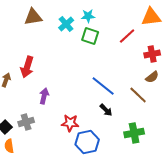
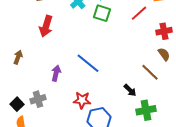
red arrow: (27, 67) -> (46, 26), moved
brown semicircle: (152, 77) -> (164, 54), turned -88
blue line: (103, 86) -> (88, 63), moved
black arrow: (106, 110) -> (130, 90), moved

